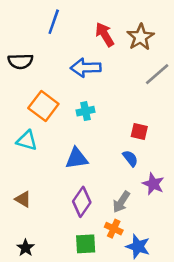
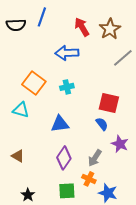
black semicircle: (20, 61) -> (16, 25), moved
red square: (139, 132) -> (109, 103), size x1.5
black star: (26, 248) -> (28, 195), moved

